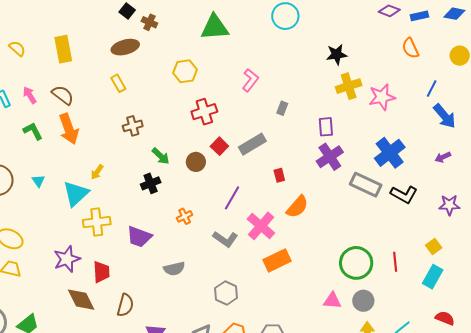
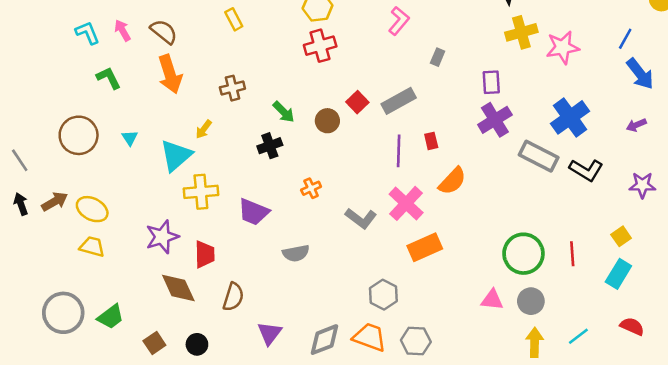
red cross: (204, 112) -> (320, 46), moved
brown cross: (133, 126) -> (232, 88), moved
green L-shape: (33, 131) -> (109, 78), moved
purple line: (232, 198) -> (399, 151), moved, turned -30
gray hexagon: (226, 293) -> (383, 295), moved

